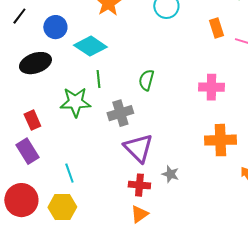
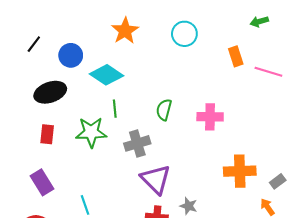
pink cross: (211, 87) -> (210, 117), moved
red rectangle: (32, 120) -> (47, 134), moved, turned 30

